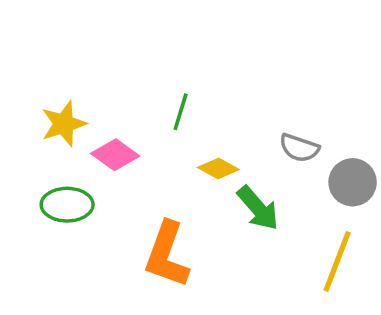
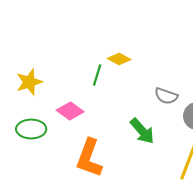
pink diamond: (115, 155) -> (70, 111), moved
yellow diamond: (218, 169) -> (119, 59), moved

